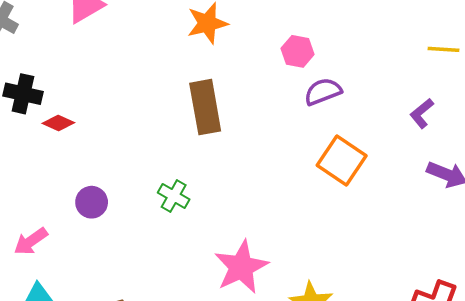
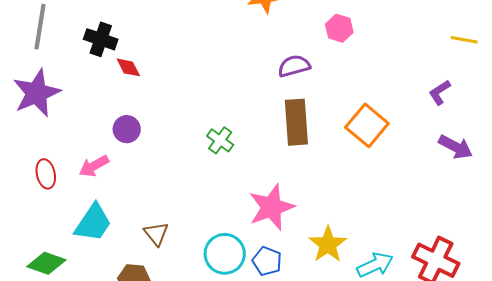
purple semicircle: (323, 92) -> (294, 66), moved
brown rectangle: (205, 107) -> (296, 122), moved
red diamond: (58, 123) -> (128, 67), turned 32
purple circle: (92, 202) -> (127, 129), moved

